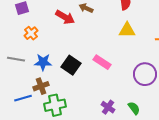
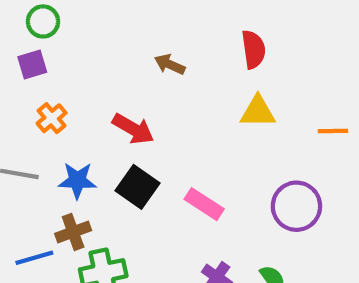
red arrow: (65, 17) -> (133, 129), moved
pink rectangle: (102, 62) -> (204, 204), moved

